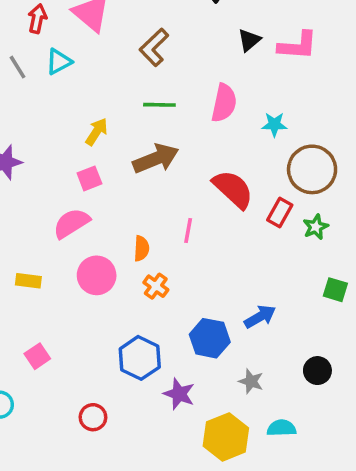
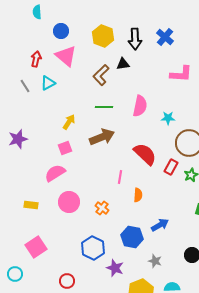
black triangle: (249, 40) -> (123, 64), moved, turned 32
orange semicircle: (141, 248) -> (138, 195), moved
pink square: (37, 356) -> (36, 247), size x1.5

